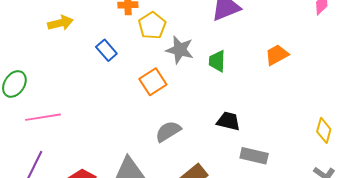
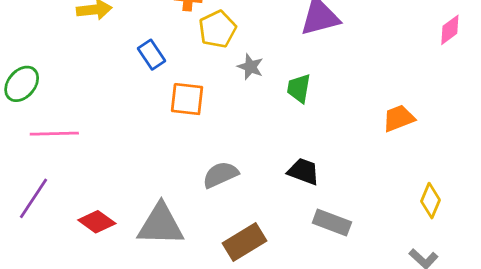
gray star: (180, 50) -> (250, 67), size x0.7
orange trapezoid: (277, 55) -> (399, 118), moved
orange square: (153, 82) -> (187, 99), moved, turned 32

